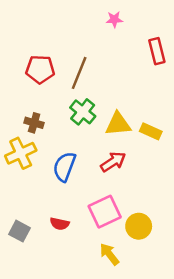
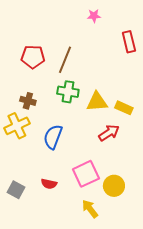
green cross: (83, 112) -> (68, 92), turned -30
red arrow: (113, 162) -> (109, 133), moved

